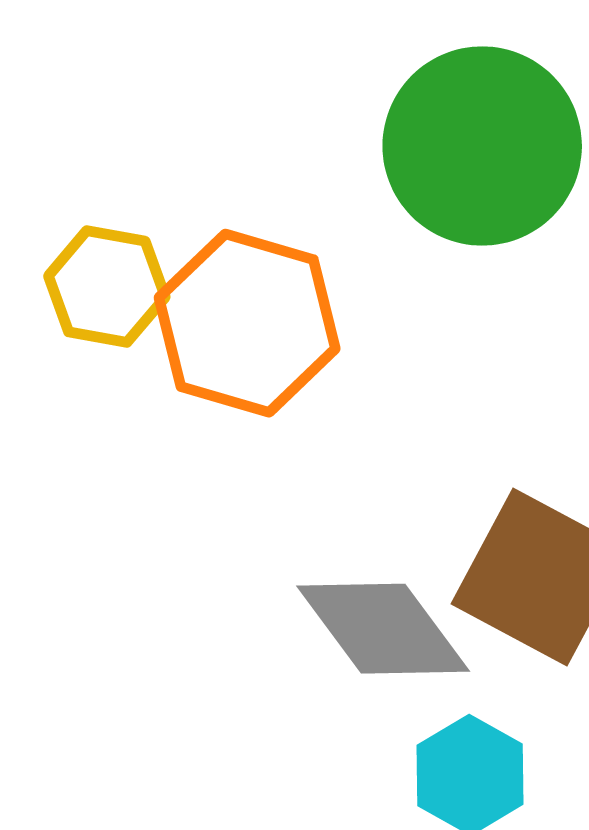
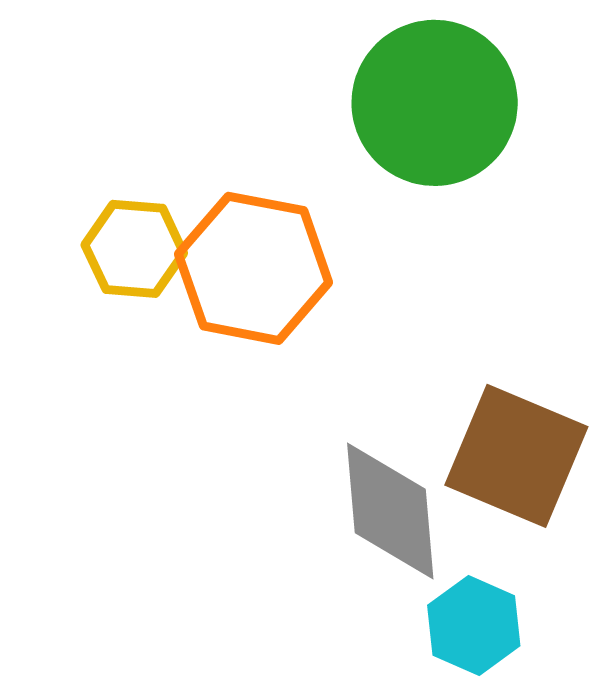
gray diamond: (383, 629) -> (390, 511), turned 37

